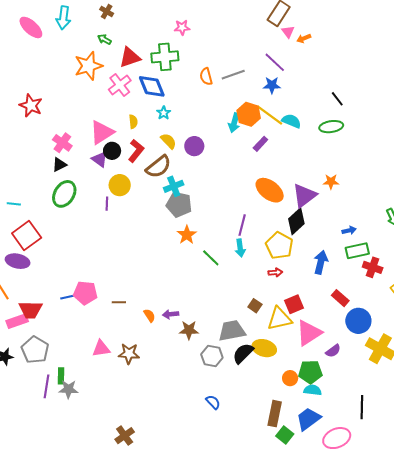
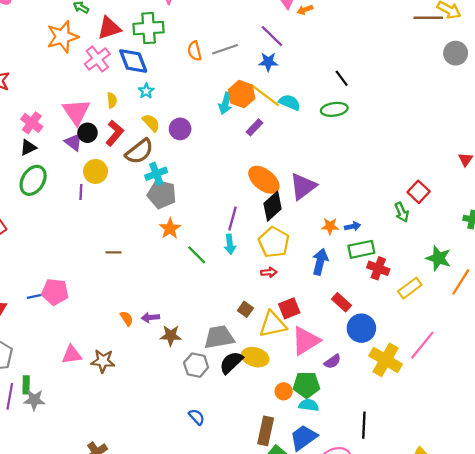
pink triangle: (102, 132) -> (76, 112), turned -32
orange star: (331, 182) -> (330, 226), moved
black diamond: (296, 221) -> (273, 206), moved
brown line: (119, 302) -> (113, 252), moved

